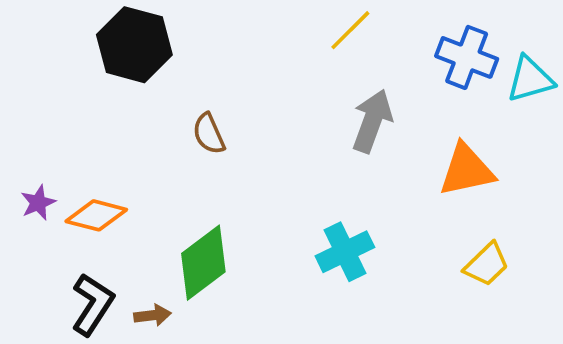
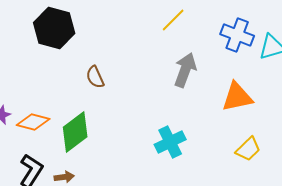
green diamond: (203, 263) -> (75, 132), moved

